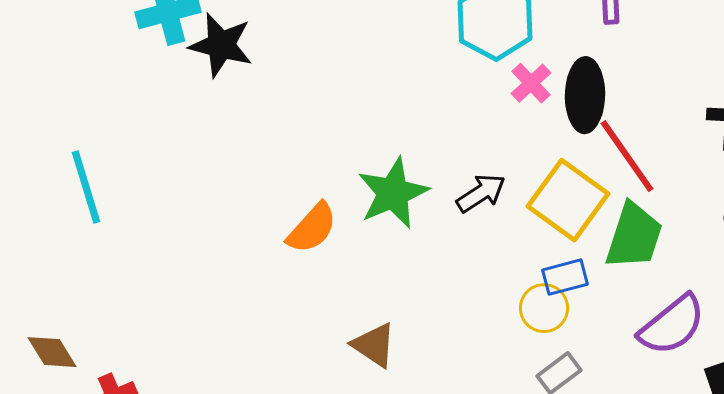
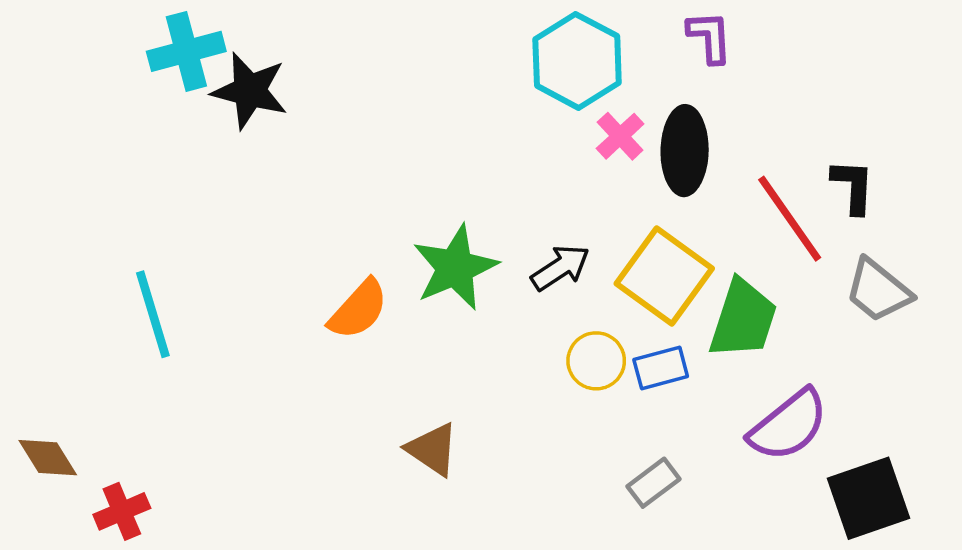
red line: (627, 156) -> (790, 219), moved
cyan line: (86, 187) -> (153, 314), moved
yellow circle: (544, 308) -> (596, 361), moved

